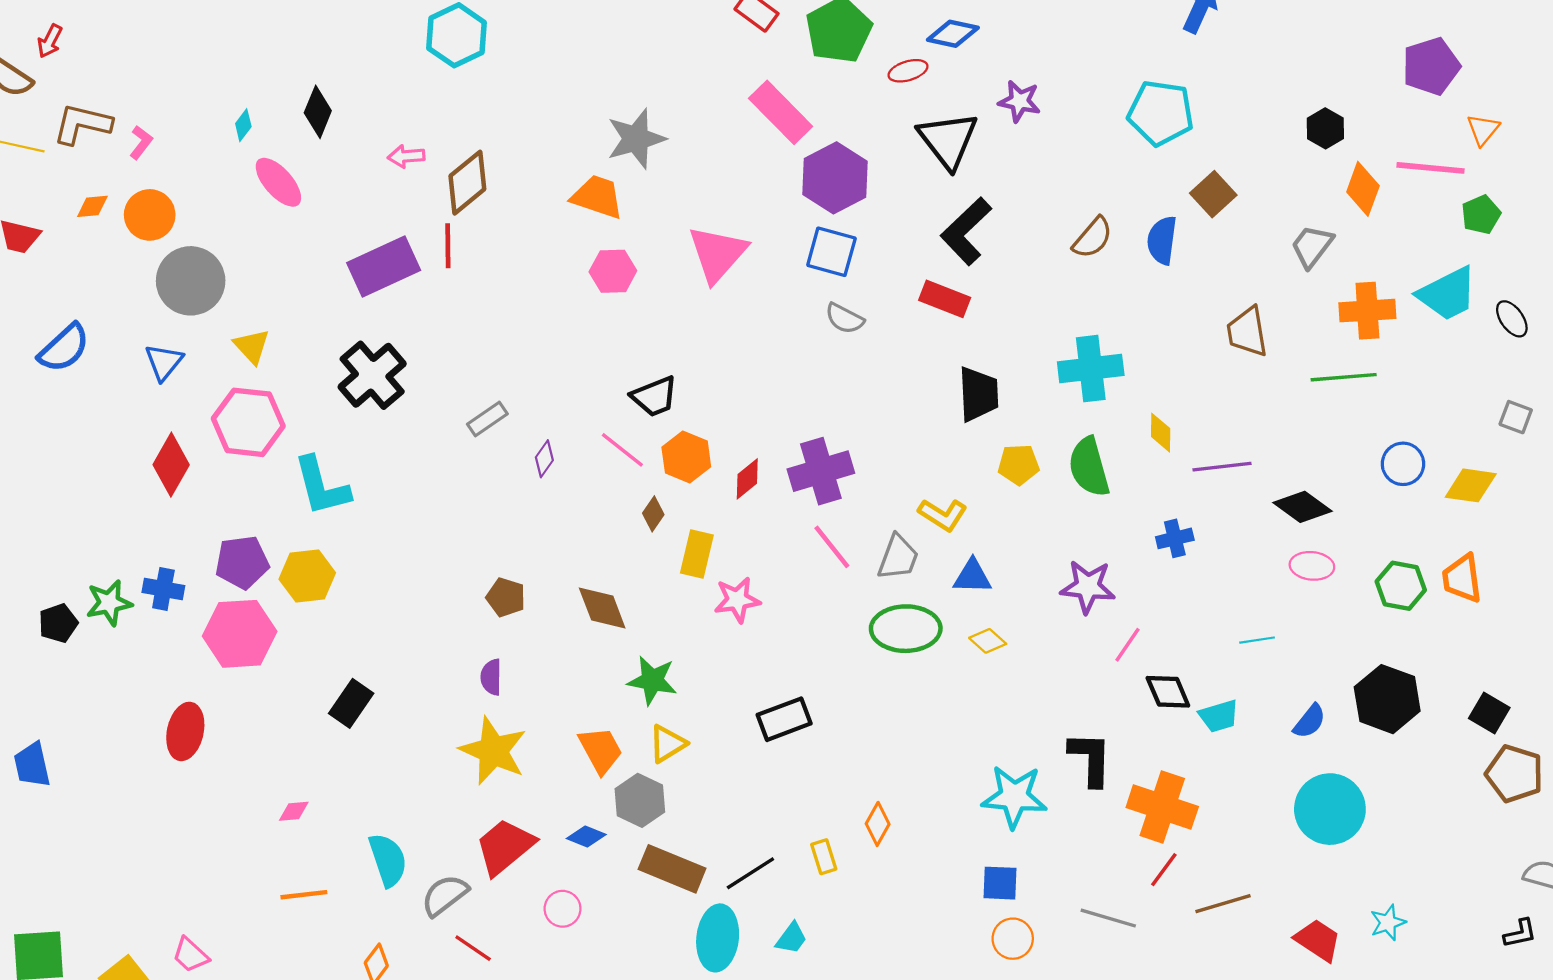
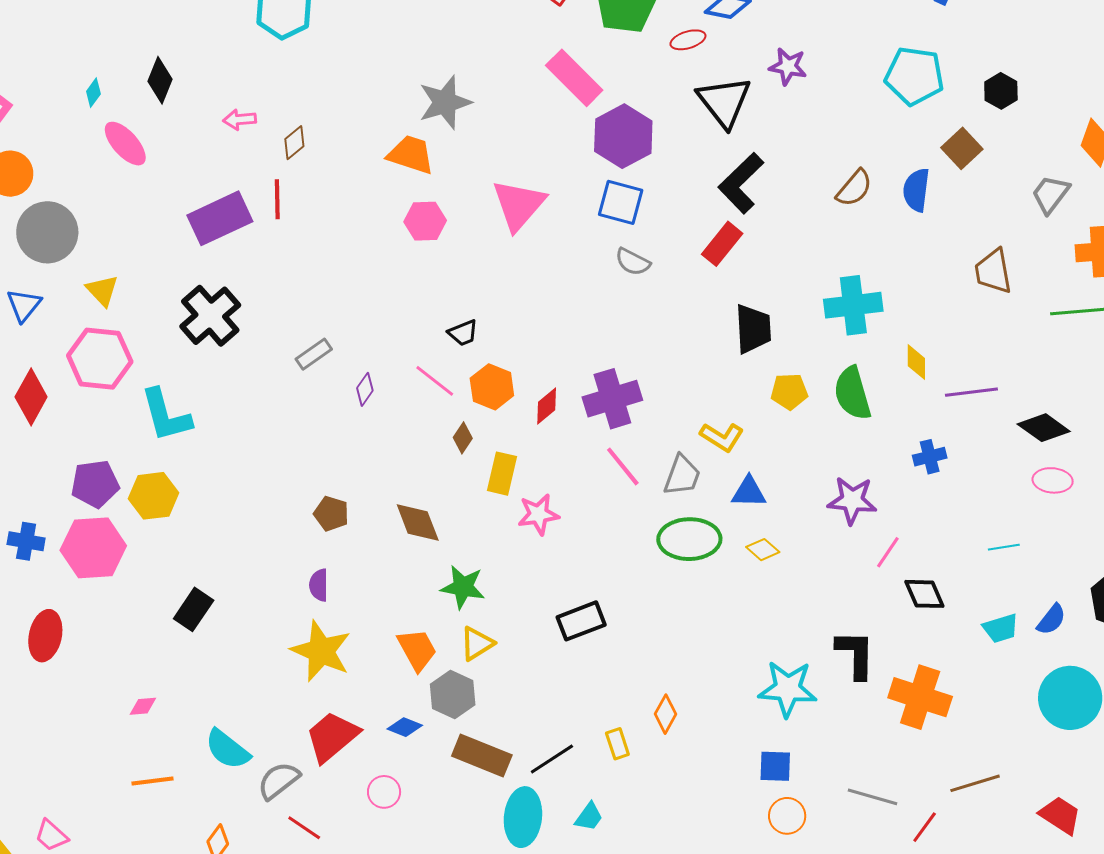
black hexagon: (1325, 128) -> (1001, 91), moved
brown diamond: (467, 183) -> (294, 143), size x0.6
red rectangle: (945, 299) -> (722, 244), turned -72
black trapezoid: (654, 396) -> (463, 333), size x0.7
blue cross: (163, 589) -> (26, 541), moved
cyan trapezoid: (1219, 716) -> (1001, 628), moved
cyan semicircle: (388, 860) -> (227, 749), turned 147
red line: (1164, 870) -> (925, 827), moved

